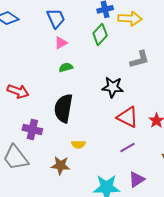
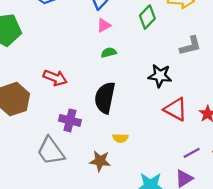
purple line: (127, 148) -> (192, 153), moved

